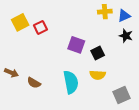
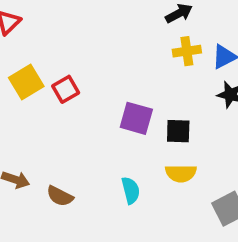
black square: (98, 53) -> (178, 131), turned 32
cyan semicircle: (71, 82) -> (131, 190), size x0.6

